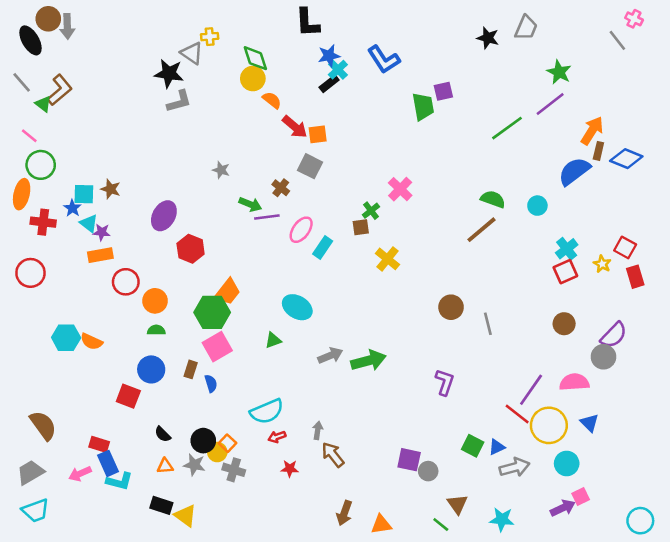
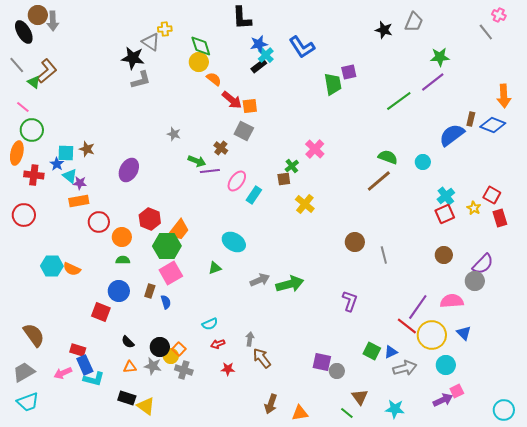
green star: (559, 72) -> (440, 57), turned -30
orange arrow: (592, 131) -> (504, 96), moved, turned 145
red hexagon: (191, 249) -> (150, 219), moved
cyan semicircle: (267, 411) -> (210, 324), size x0.6

